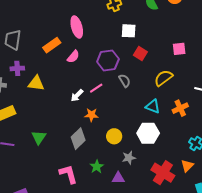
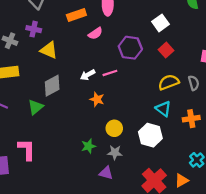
white square: (129, 31) -> (160, 23), turned 35
yellow semicircle: (163, 78) -> (169, 82), moved
gray semicircle: (125, 81) -> (194, 83), moved
gray diamond: (78, 139) -> (52, 86), moved
gray star: (129, 158) -> (115, 152), moved
green star: (97, 167) -> (88, 146), moved
pink L-shape: (68, 174) -> (27, 149), moved

